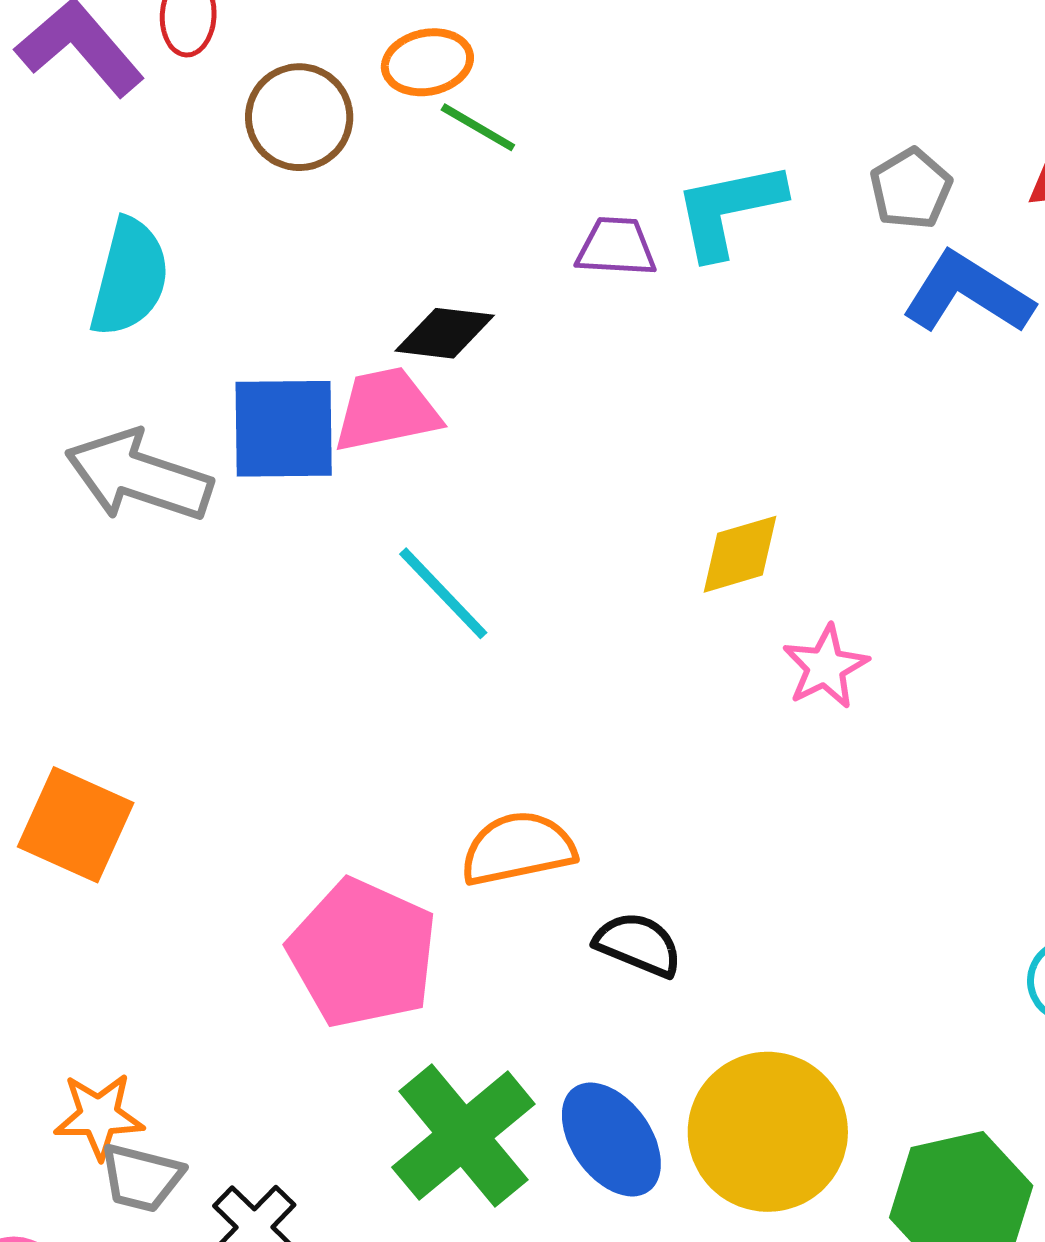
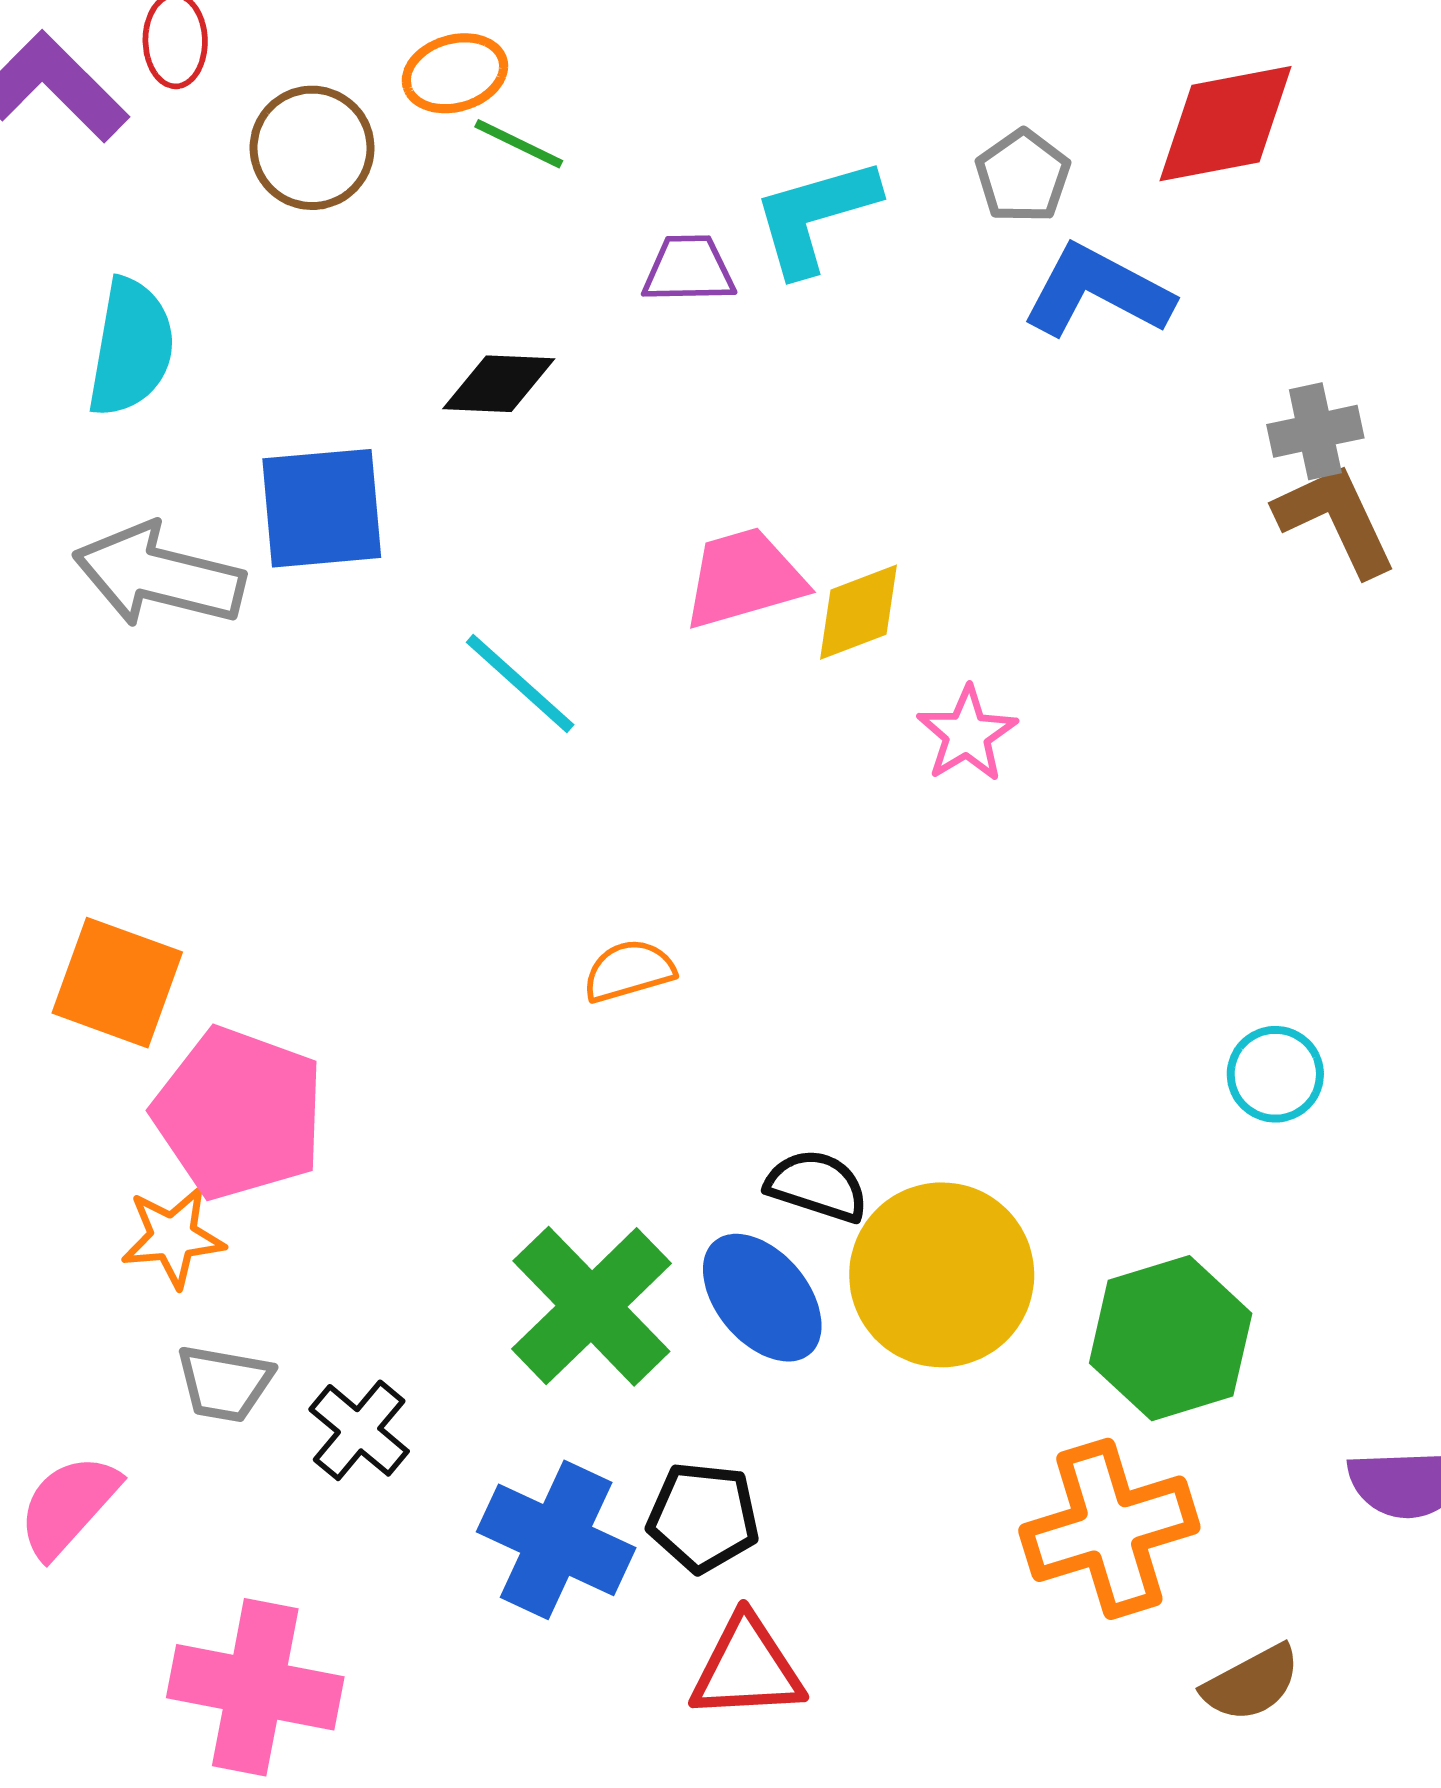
pink trapezoid: (386, 410) -> (744, 578), moved
orange semicircle: (518, 849) -> (629, 971), size x0.7
black semicircle: (638, 944) -> (817, 1186), moved
pink pentagon: (363, 953) -> (239, 1113), moved
orange star: (99, 1116) -> (173, 1237), moved

